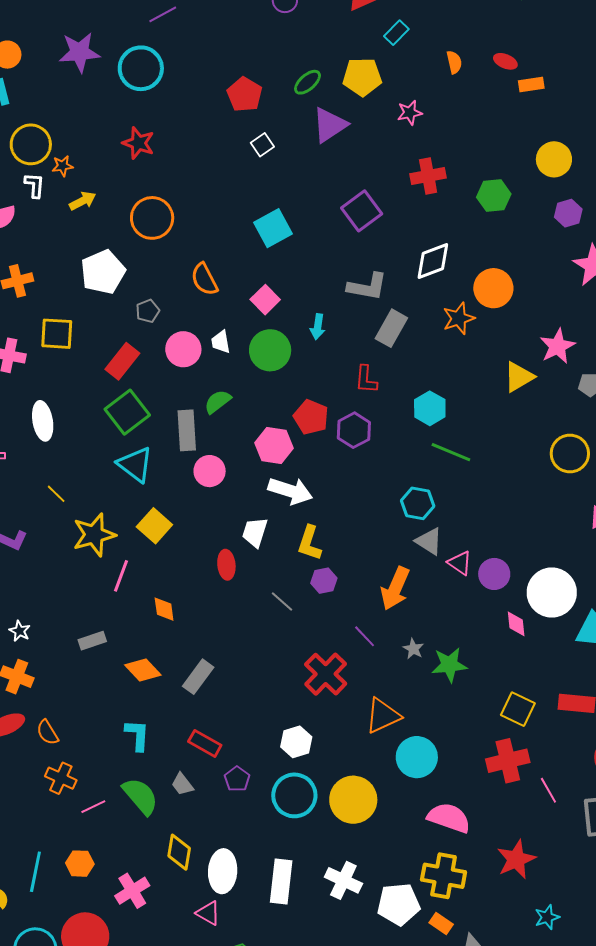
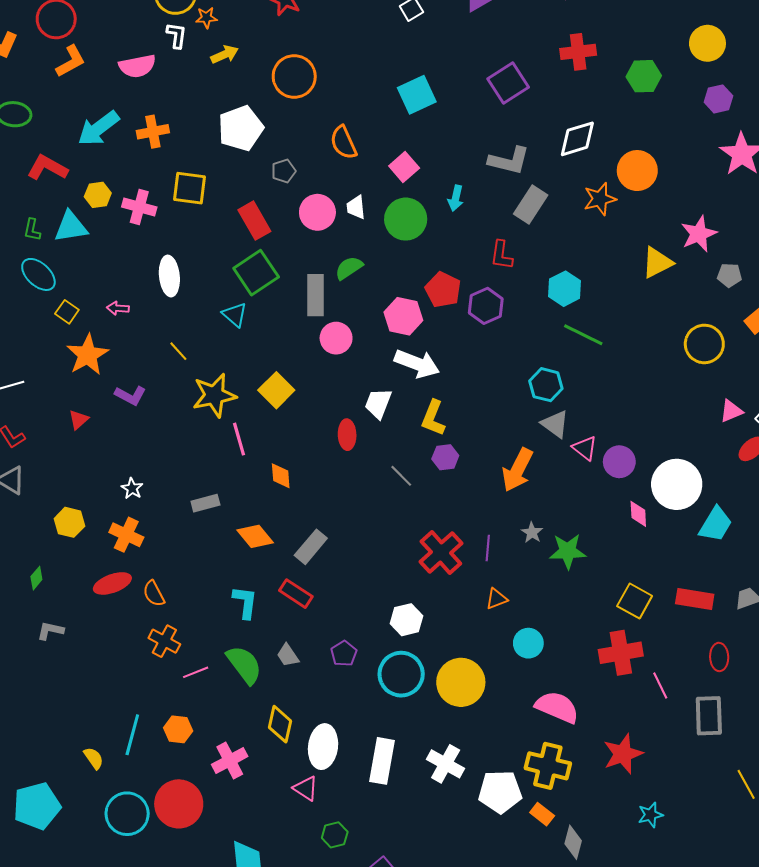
red rectangle: (122, 361) -> (254, 221), turned -72
cyan triangle: (135, 465) -> (235, 315), moved, size x0.7
pink line: (121, 576) -> (239, 439), turned -40
purple line: (365, 636) -> (488, 548), moved, turned 45
orange triangle: (383, 716) -> (496, 599), size x0.6
red rectangle: (205, 743) -> (296, 594), moved
cyan circle: (417, 757) -> (528, 643), size x0.7

